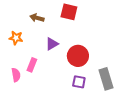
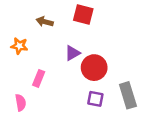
purple triangle: (52, 44) -> (72, 53), moved
pink semicircle: (16, 75) -> (21, 103), moved

